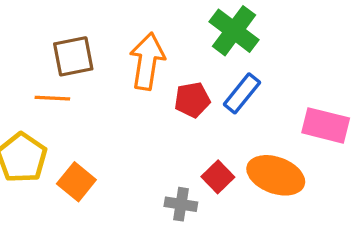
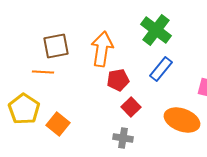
red pentagon: (192, 100) -> (118, 80), moved
red square: (218, 177) -> (131, 107), moved

